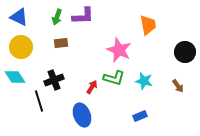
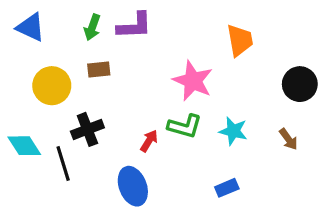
yellow circle: (21, 47) -> (52, 86), moved
cyan diamond: (15, 77) -> (24, 146), moved

